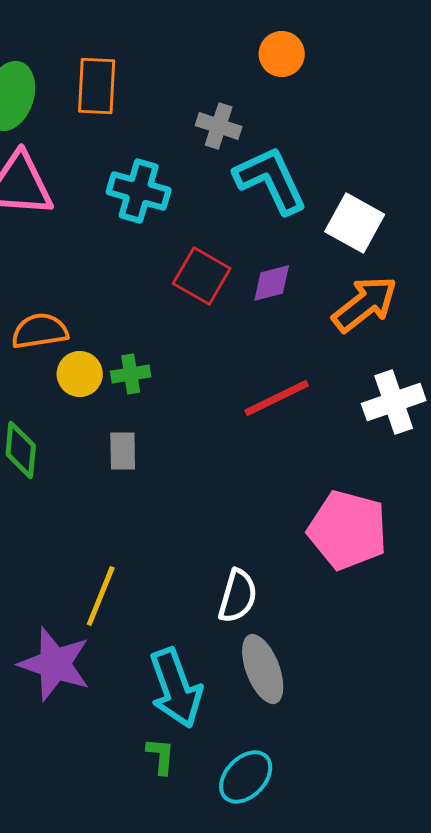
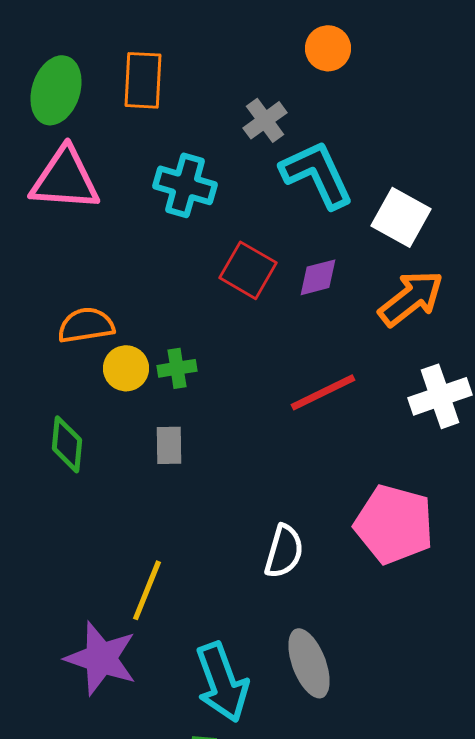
gray cross: (219, 126) -> (265, 120), turned 36
white semicircle: (238, 596) -> (284, 551), moved

